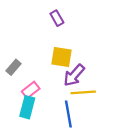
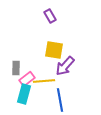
gray rectangle: (14, 67) -> (16, 68), moved, turned -40
yellow line: (83, 92) -> (44, 81), moved

